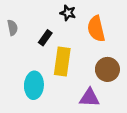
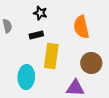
black star: (68, 13) -> (40, 13), moved
black rectangle: (45, 38) -> (36, 35), turned 40

